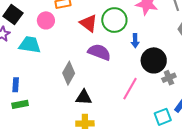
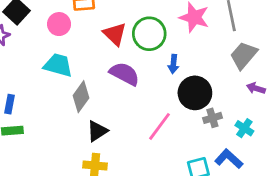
cyan trapezoid: (30, 45) -> (58, 65), moved
black triangle: (84, 97) -> (97, 131), turned -42

